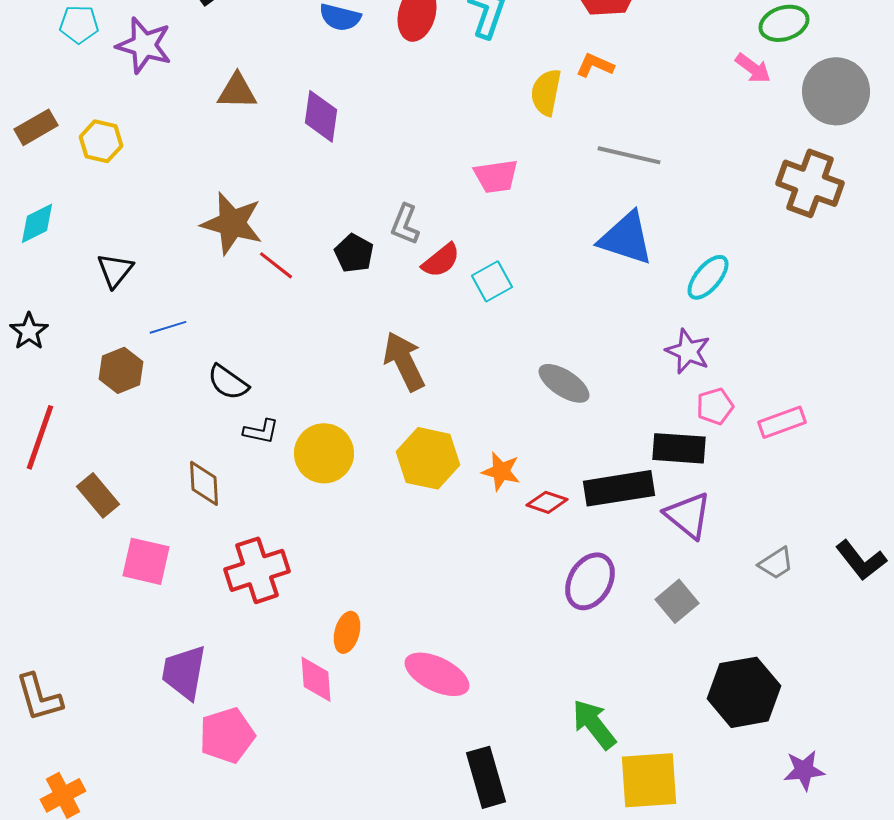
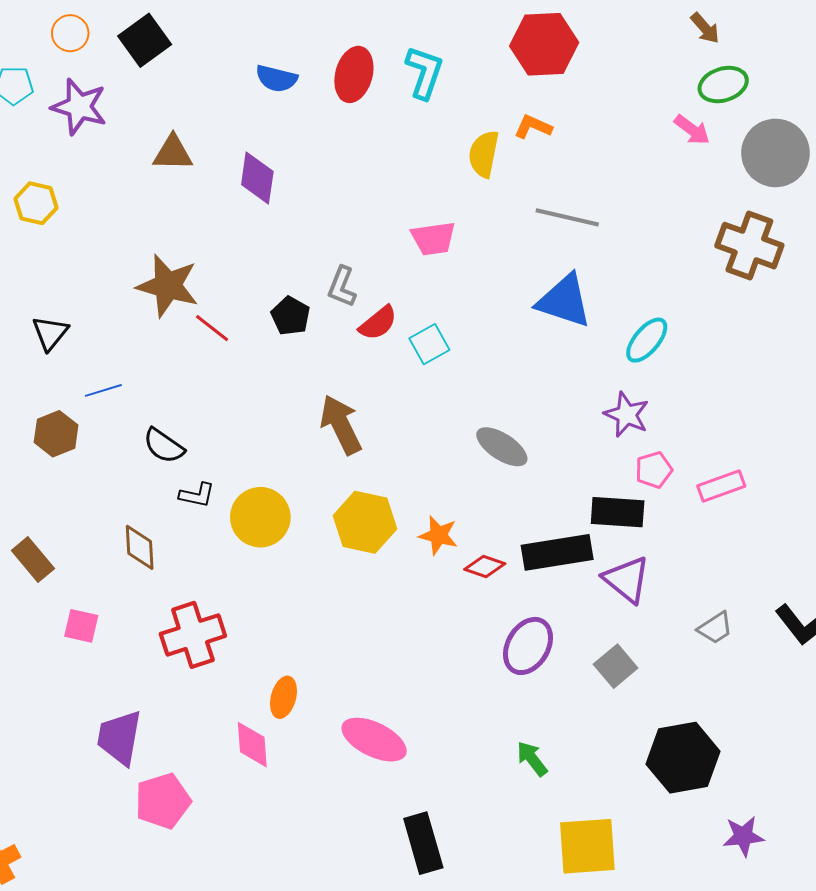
pink square: (146, 561) -> (81, 626), size x0.7
green arrow: (594, 724) -> (532, 759), moved, size x0.7

